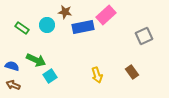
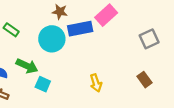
cyan circle: (47, 25) -> (52, 39), moved, size x1.5
brown rectangle: (132, 72) -> (145, 80), moved
cyan square: (50, 76) -> (43, 84), turned -32

